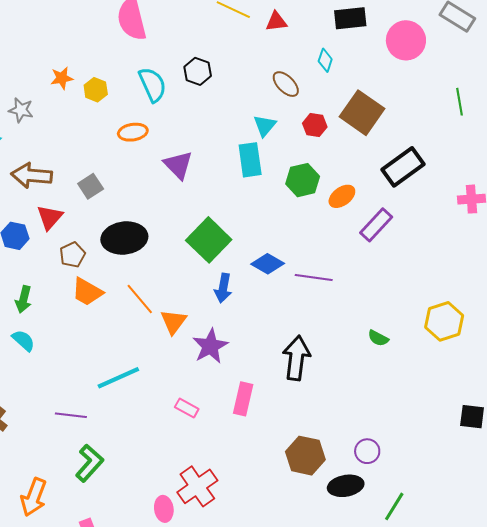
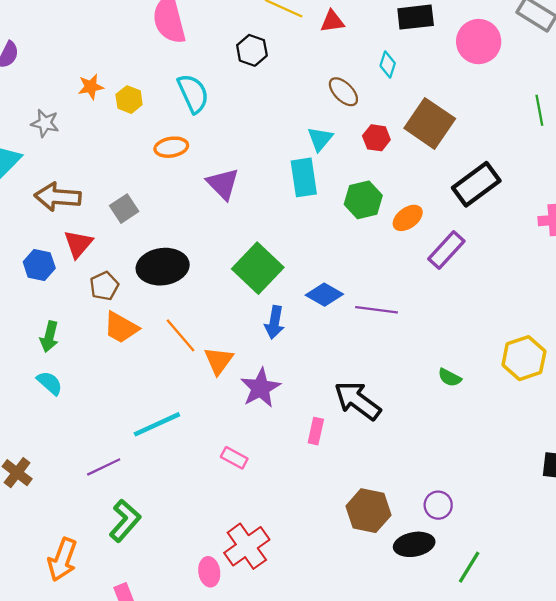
black hexagon: (198, 71) -> (252, 50), moved
black arrow: (296, 358) -> (358, 401), turned -60
pink rectangle: (243, 399) -> (316, 431), moved, size x0.7
purple line: (71, 415) -> (104, 467), turned -32

